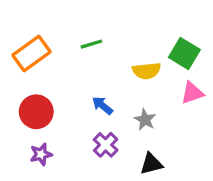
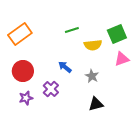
green line: (91, 44) -> (72, 30), moved
green square: (184, 53) -> (117, 34), turned 36
purple cross: (106, 145) -> (51, 89), moved

